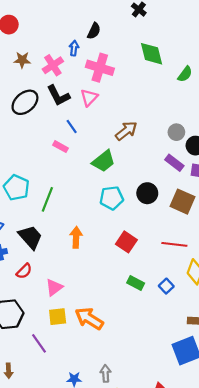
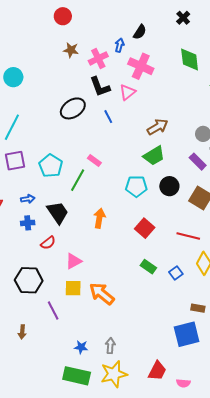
black ellipse: (25, 102) -> (73, 108), moved
pink rectangle: (60, 147) -> (94, 161), moved
green trapezoid: (104, 161) -> (154, 156), moved

